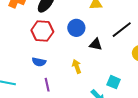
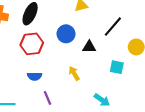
cyan square: (114, 82) -> (117, 67), moved

